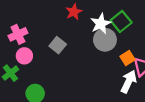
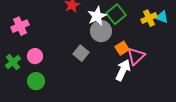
gray square: (58, 45) -> (81, 53), moved
pink circle: (24, 56) -> (35, 56), moved

